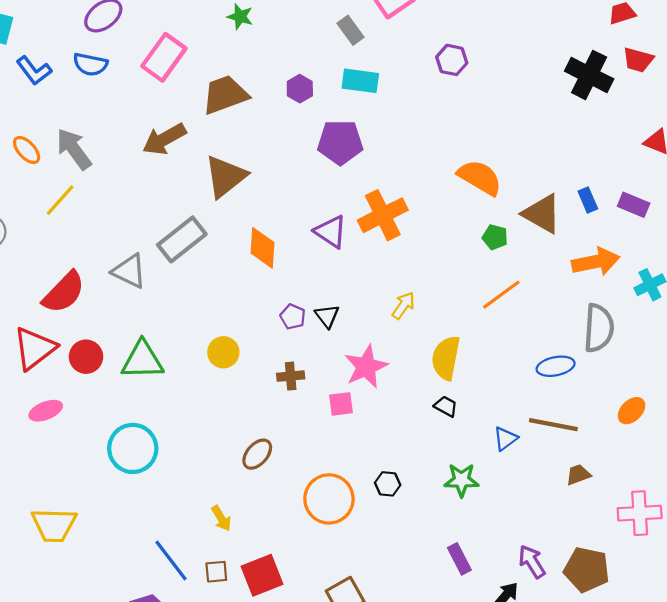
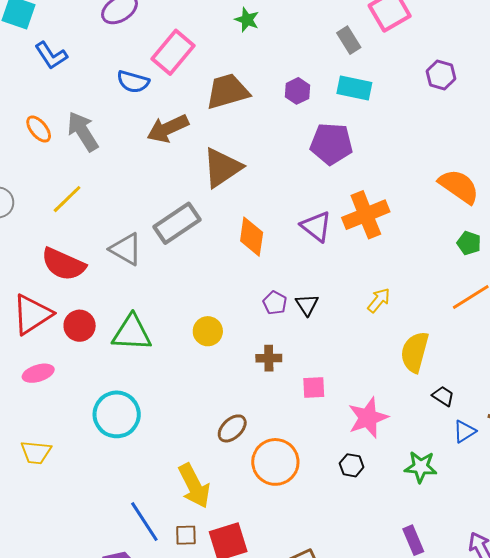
blue semicircle: (90, 64) -> (133, 82), moved
yellow line: (60, 200) -> (67, 199), moved
red semicircle: (64, 292) -> (63, 264), turned 66
pink star: (366, 367) -> (368, 418), moved
black trapezoid: (446, 406) -> (443, 396), moved
orange circle: (329, 499) -> (275, 462), moved
yellow arrow: (221, 518) -> (194, 486), size x1.8
yellow trapezoid: (54, 525) -> (36, 452), moved, size x0.7

